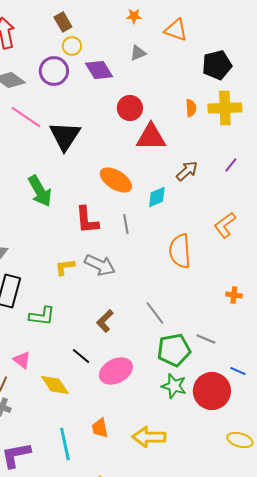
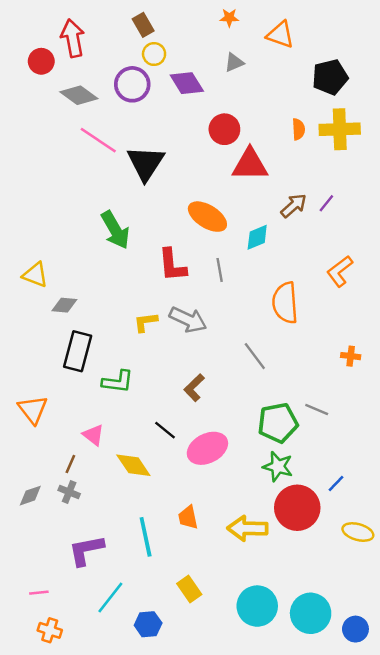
purple line: (231, 165) -> (326, 203), moved
gray line: (155, 313) -> (255, 356), moved
blue line: (238, 371) -> (336, 483), moved, turned -70
red circle: (212, 391) -> (297, 508), moved

